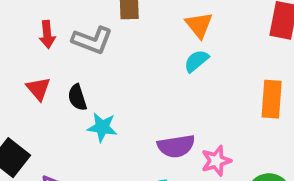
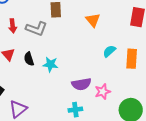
cyan semicircle: (196, 61) -> (109, 51), moved
cyan star: (102, 127) -> (50, 64), moved

